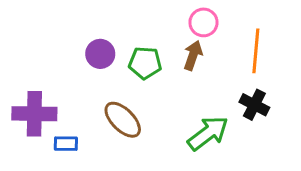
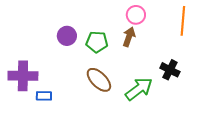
orange line: (256, 51) -> (183, 21), moved
brown ellipse: (123, 120) -> (99, 80), moved

